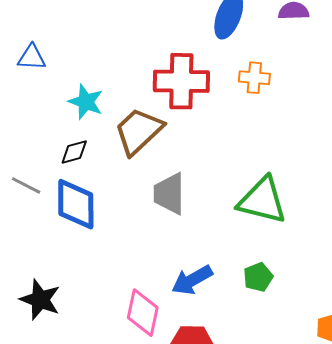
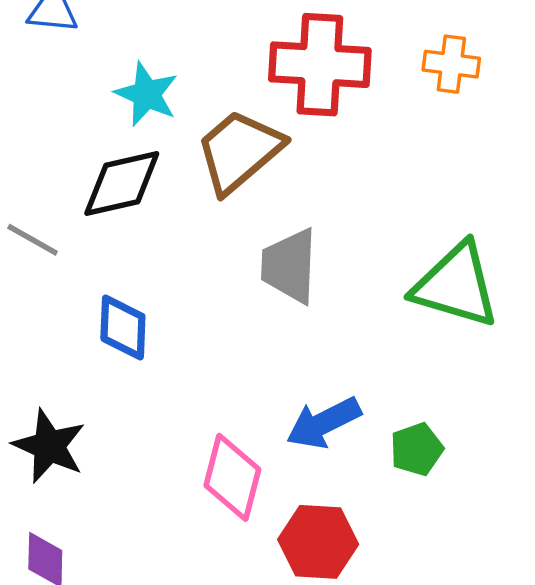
black diamond: (74, 152) -> (122, 184), size x1.6
blue diamond: (76, 204) -> (123, 327), moved, size x0.7
green pentagon: (258, 277) -> (417, 449), moved

